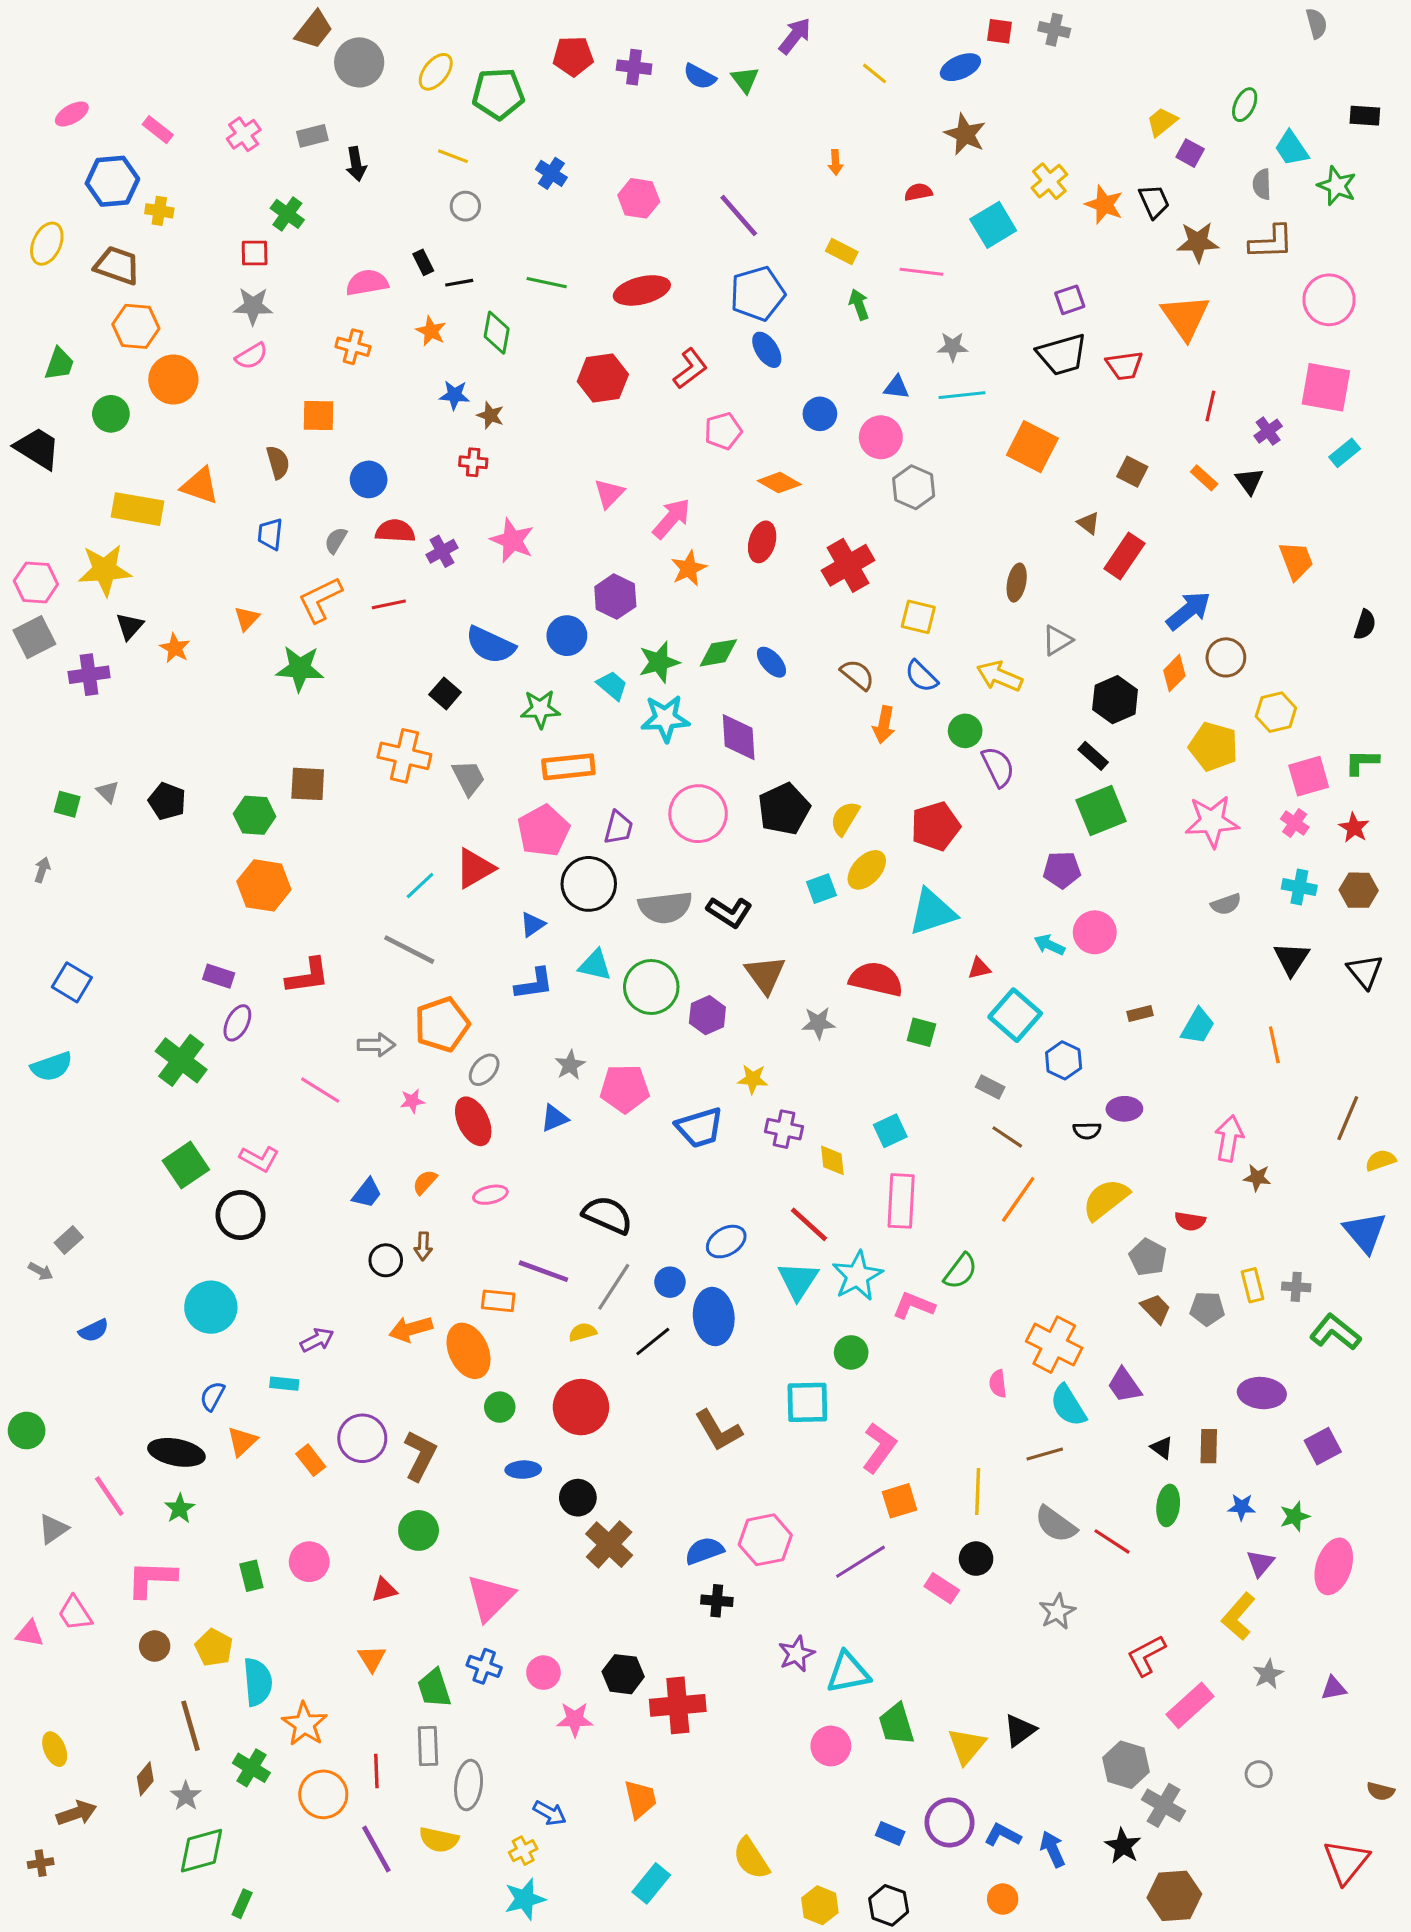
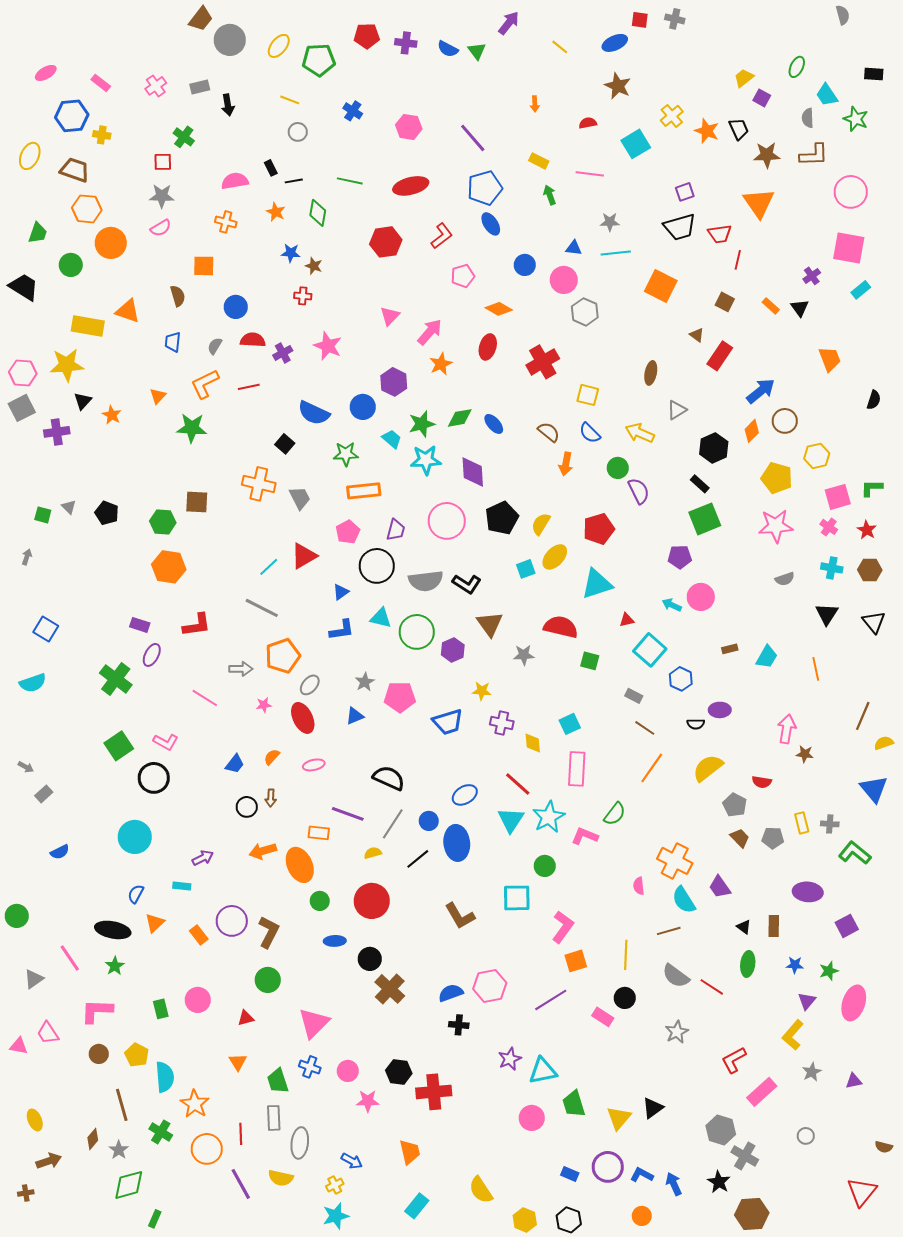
red line: (1210, 406) -> (738, 260), moved
pink pentagon: (543, 831) -> (348, 532), size x0.7
gray arrow: (41, 1271) -> (26, 767), moved

